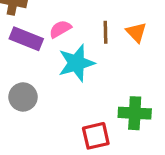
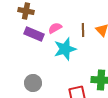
gray circle: (23, 97) -> (33, 83), moved

